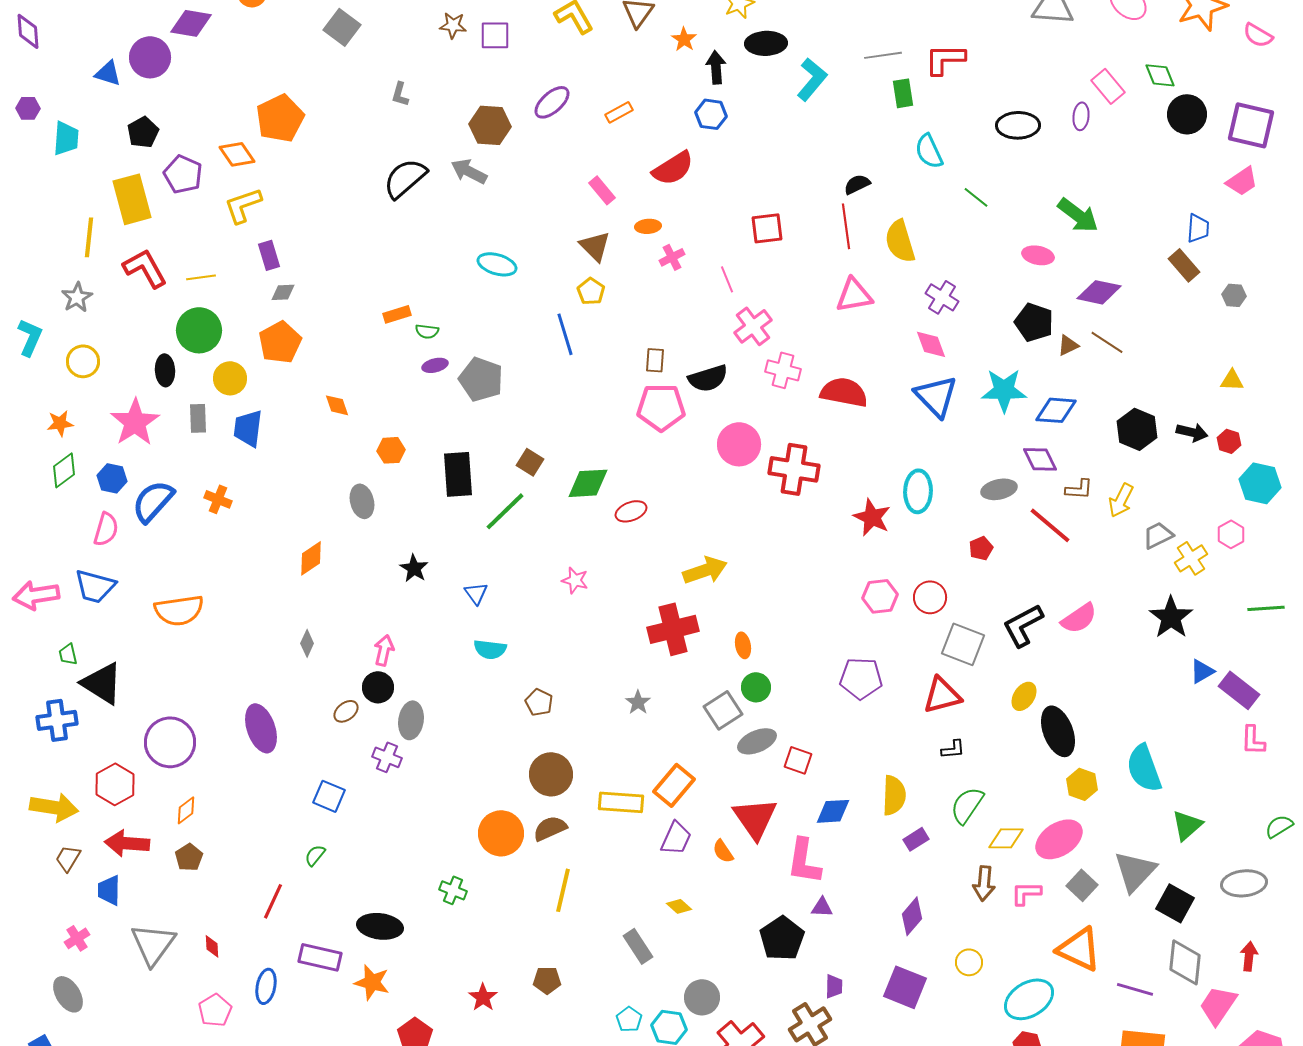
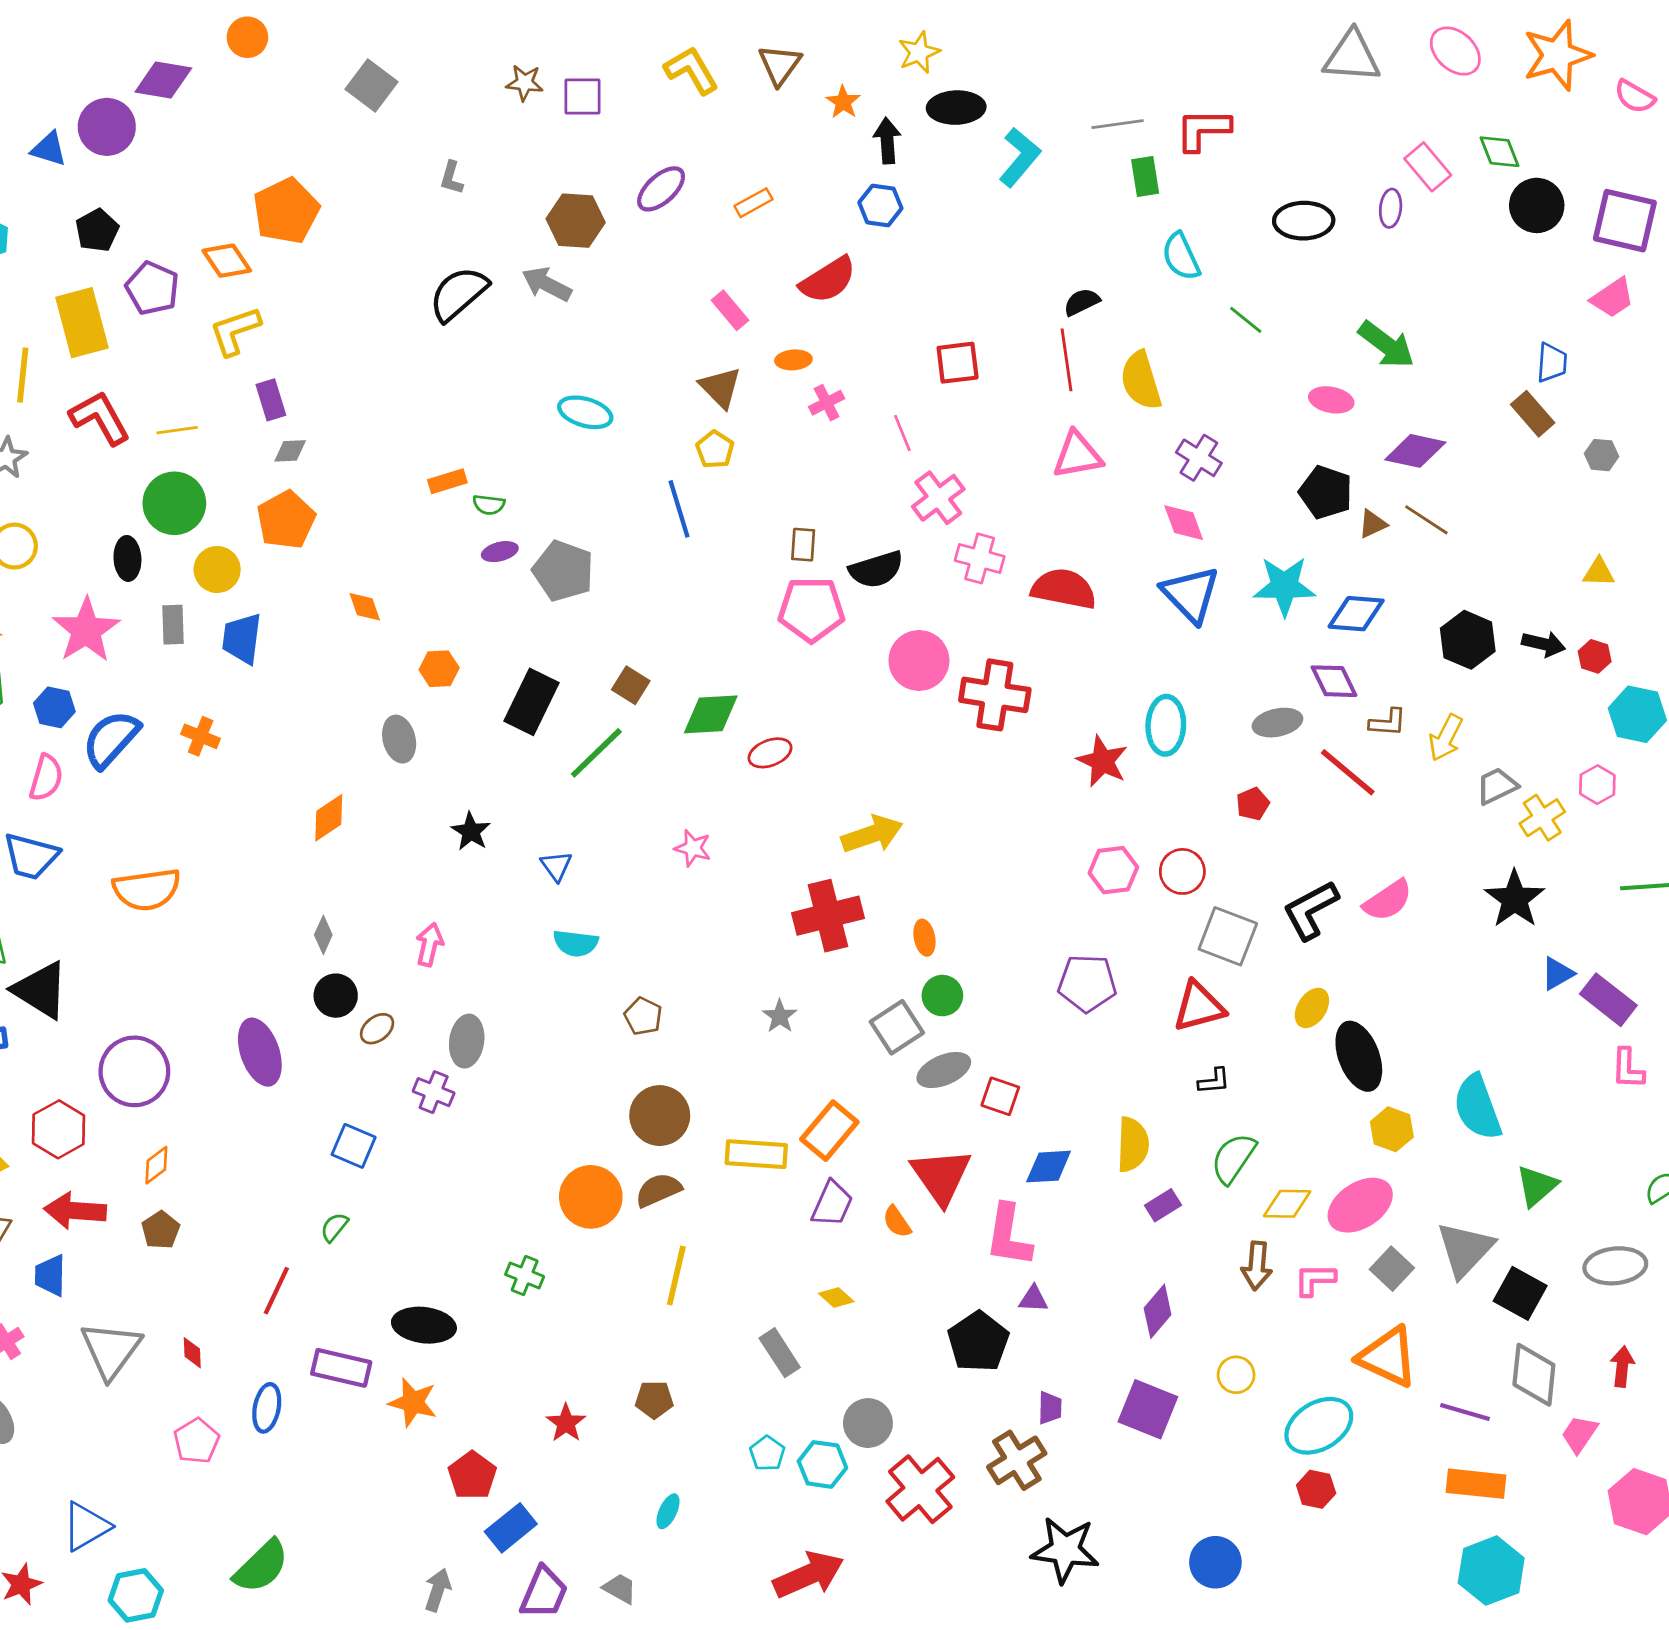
black rectangle: (458, 474) -> (531, 702), turned 30
black circle: (378, 687) -> (336, 996), moved
pink trapezoid: (1218, 1005) -> (1579, 1434), size x0.7

